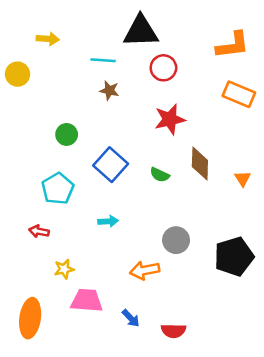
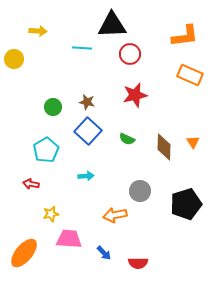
brown star: (109, 90) -> (87, 102), moved
brown diamond: (200, 163) -> (164, 147), moved
orange ellipse: (30, 318) -> (24, 253), turned 32

